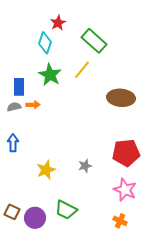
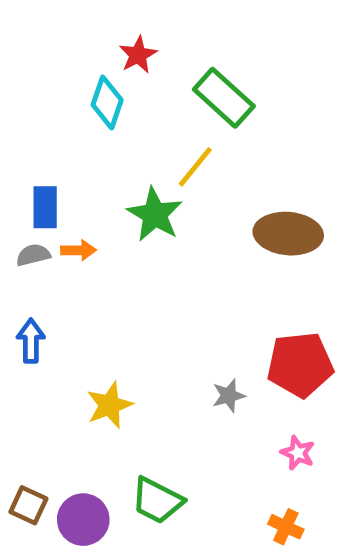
green star: (50, 75) -> (155, 214), moved
gray star: (85, 166) -> (229, 396), moved
pink star: (125, 190) -> (298, 453), size x0.6

